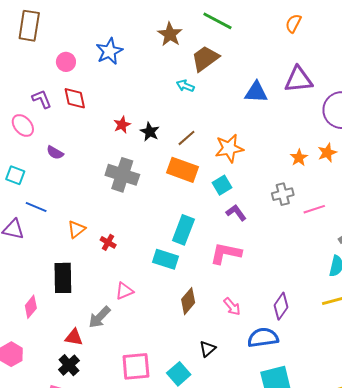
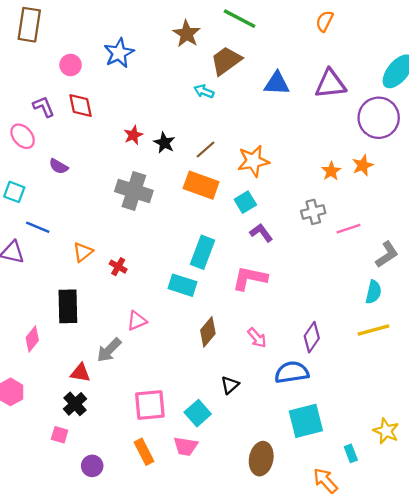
blue triangle: (256, 92) -> (277, 83), moved

